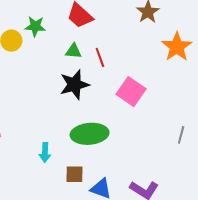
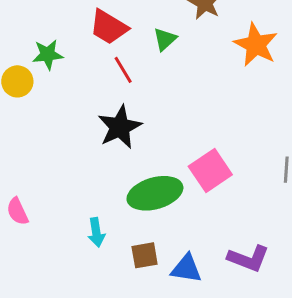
green triangle: (73, 51) -> (165, 39), moved, turned -36
red line: (100, 57) -> (123, 70), moved
pink square: (131, 92) -> (210, 170), moved, turned 32

